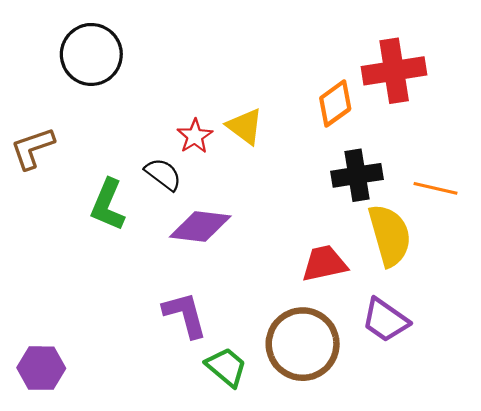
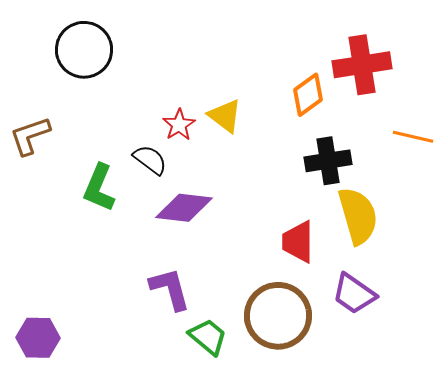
orange line: (435, 188) -> (413, 137), moved
red trapezoid: (324, 264) -> (298, 242), turned -78

